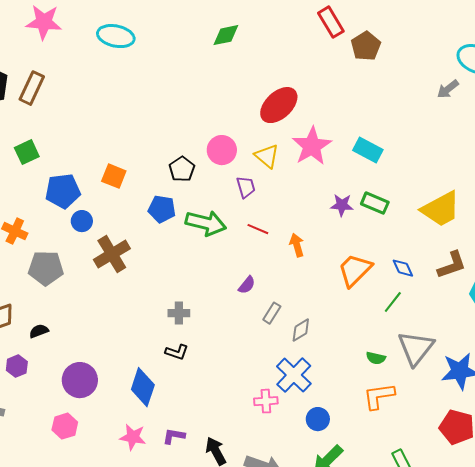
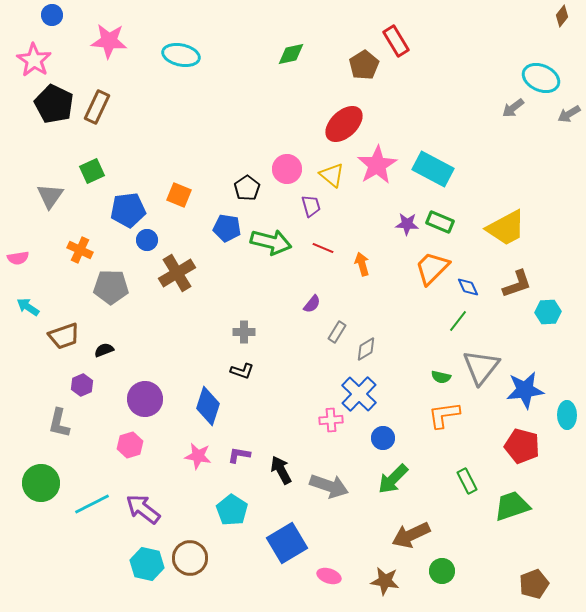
brown pentagon: (366, 46) -> (364, 65), moved
cyan rectangle: (368, 150) -> (433, 169), size x1.4
orange trapezoid: (355, 270) -> (432, 268), moved

